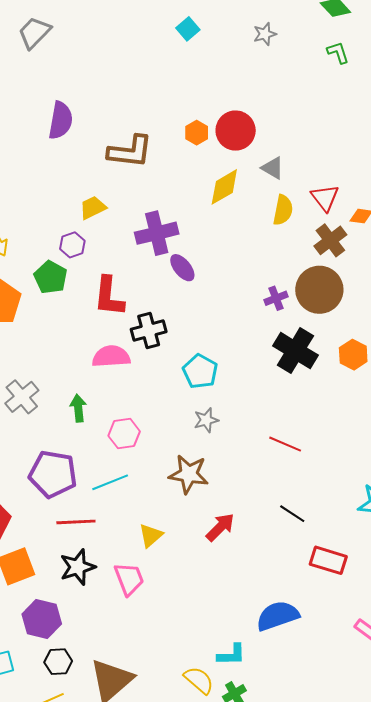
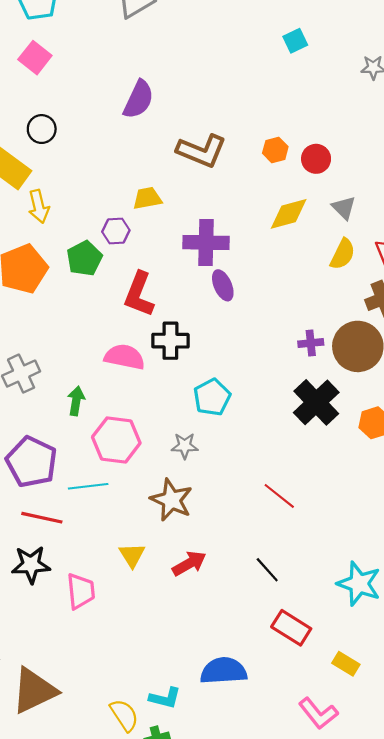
red circle: (236, 131) -> (316, 159), size x0.7
gray star: (206, 420) -> (185, 446), moved
pink hexagon: (124, 434) -> (116, 440), size x1.4
yellow triangle: (151, 535) -> (132, 555), moved, turned -36

